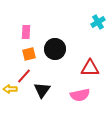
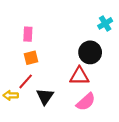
black circle: (55, 49) -> (90, 52), moved
red triangle: (90, 68) -> (79, 76), moved
pink semicircle: (80, 95) -> (86, 102), turned -30

